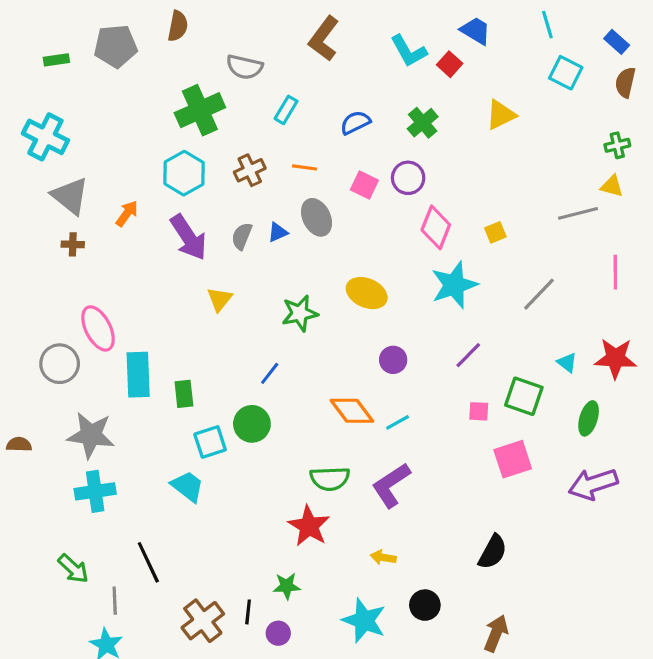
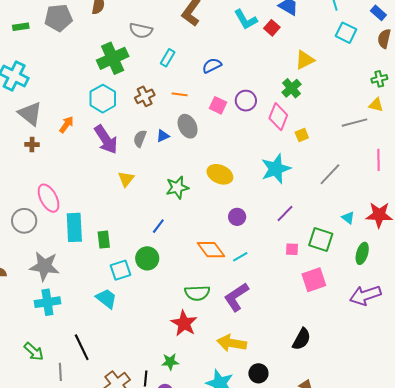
green cross: (423, 123) -> (292, 88), moved
pink diamond: (436, 227) -> (278, 117), moved
yellow arrow: (383, 557) -> (232, 343), size x1.8

